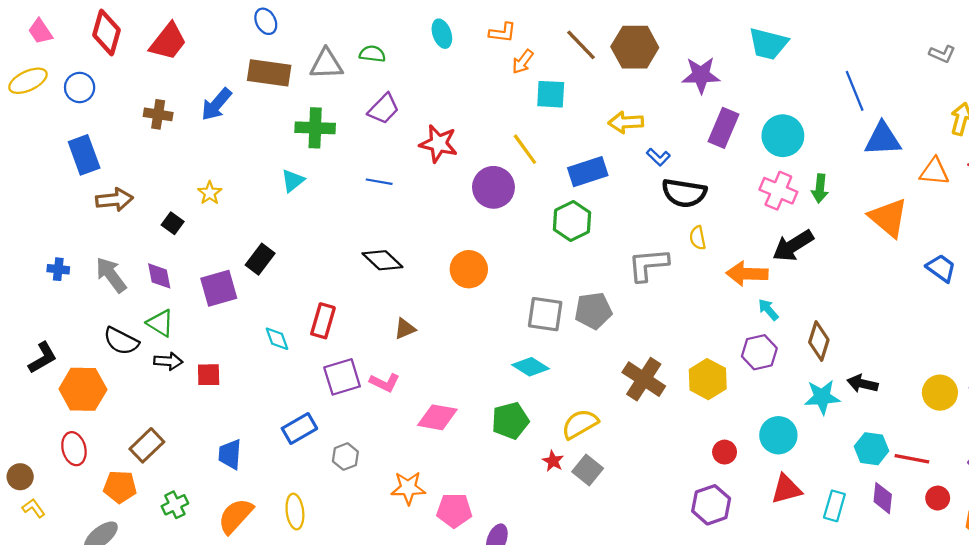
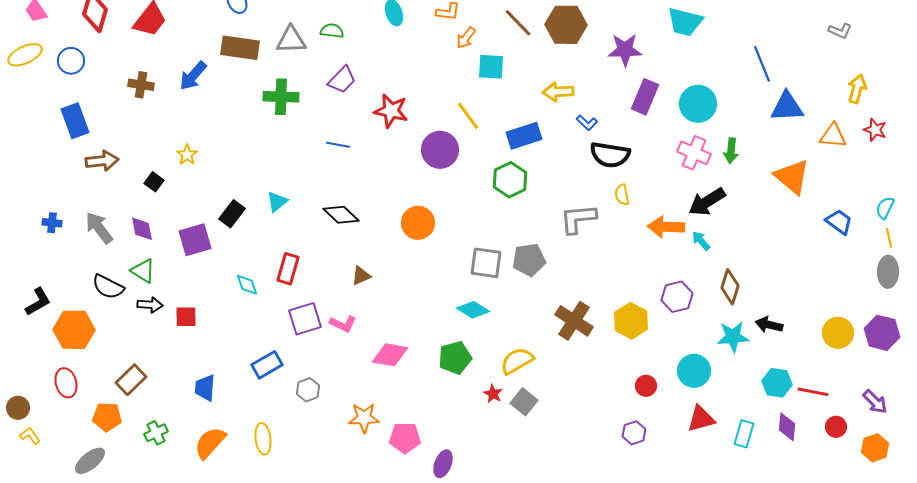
cyan triangle: (293, 181) -> (277, 202), moved
cyan arrow: (768, 310) -> (701, 241), moved
purple hexagon: (711, 505) -> (634, 433), size x0.7

